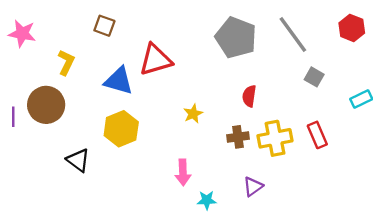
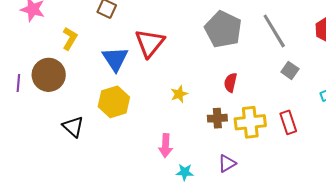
red triangle: (156, 60) -> (150, 43), turned -40
blue triangle: (119, 81) -> (115, 59), turned 36

